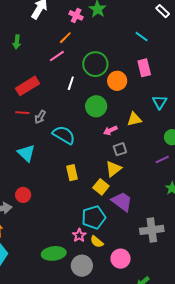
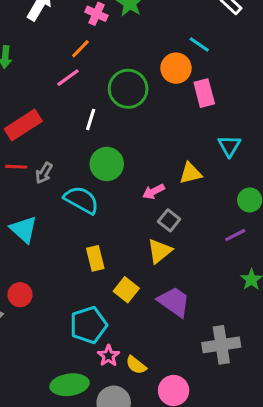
orange circle: (117, 81) -> (176, 68), moved
green circle: (96, 106) -> (107, 164), moved
gray square: (120, 149) -> (169, 220), turned -32
yellow square: (101, 187) -> (126, 290), moved
cyan pentagon: (94, 217) -> (88, 325), moved

